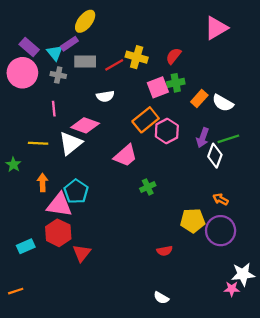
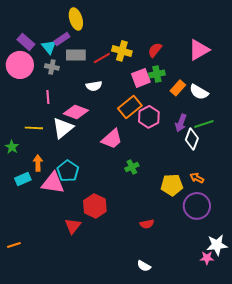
yellow ellipse: (85, 21) -> (76, 19), turned -55
pink triangle: (216, 28) -> (199, 50), moved
yellow pentagon: (193, 221) -> (172, 185), moved
red hexagon: (58, 233) -> (95, 206), moved
cyan rectangle: (26, 246) -> (23, 179), moved
orange line: (16, 291) -> (14, 245), moved

